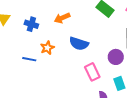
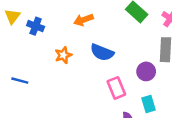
blue cross: (31, 24) -> (36, 26), moved
blue line: (29, 59) -> (20, 81), moved

